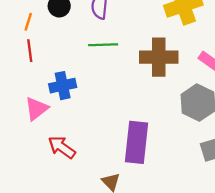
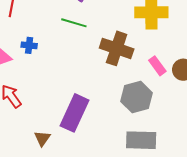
blue cross: (63, 86) -> (29, 45), size x0.7

